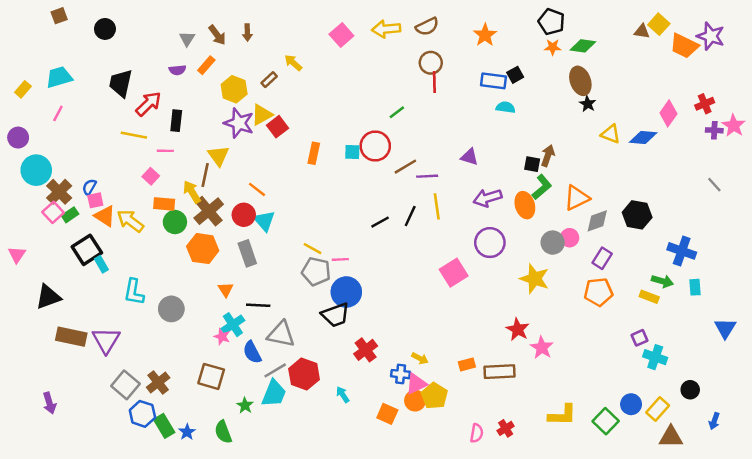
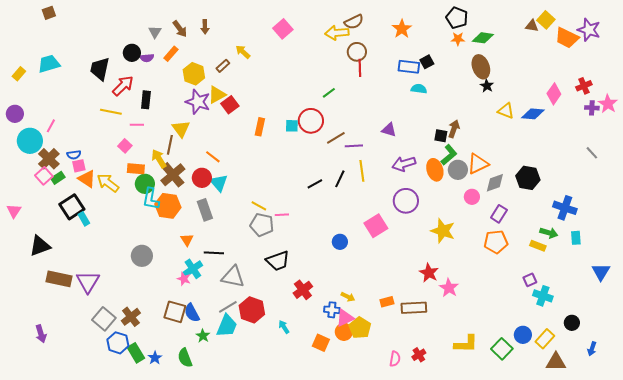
black circle: (105, 29) -> (132, 53), moved
yellow arrow: (386, 29) -> (337, 33), moved
pink line: (58, 113) -> (51, 126), moved
blue semicircle: (89, 187) -> (74, 155), turned -128
gray circle: (553, 243) -> (458, 170), moved
cyan L-shape: (134, 292) -> (151, 199), moved
blue circle: (346, 292) -> (340, 242), moved, size x0.6
blue semicircle: (252, 352) -> (192, 313), moved

